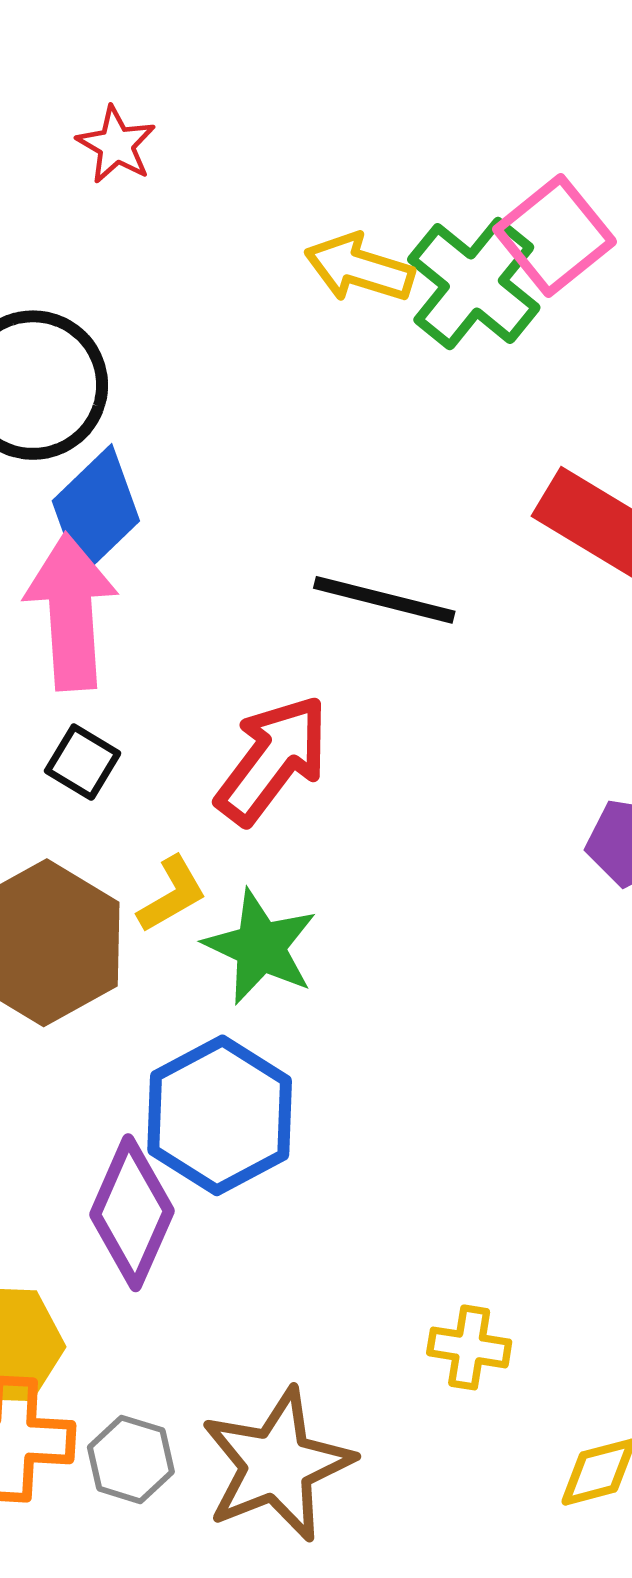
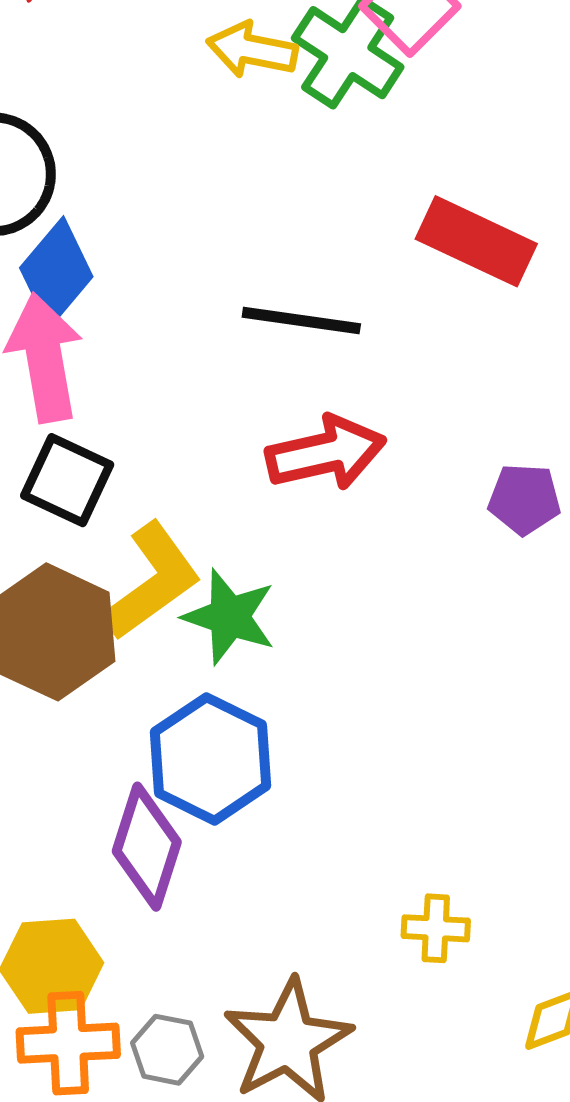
red arrow: (272, 760) -> (326, 453), moved, turned 46
black square: (83, 762) -> (67, 480), size x1.5
yellow L-shape: (172, 894) -> (152, 581), size x1.8

